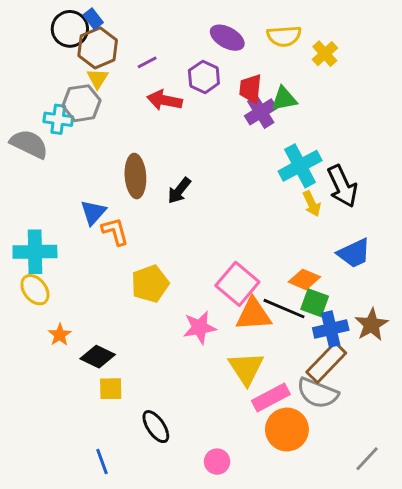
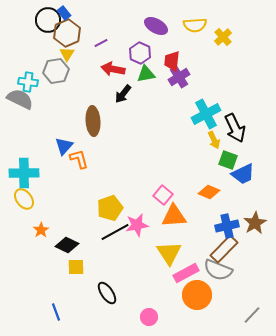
green triangle: (284, 99) -> (146, 74), moved
cyan cross: (58, 119) -> (28, 82), moved
black arrow: (179, 191) -> (123, 94), moved
yellow pentagon: (150, 284) -> (110, 208), moved
pink square: (237, 284) -> (163, 195), size x0.7
green square: (315, 303) -> (228, 160), moved
black line: (284, 309) -> (115, 232), moved, turned -52
blue line: (102, 462) -> (56, 312), moved

